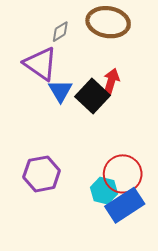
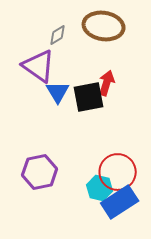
black square: (93, 96) -> (89, 97), turned 36

